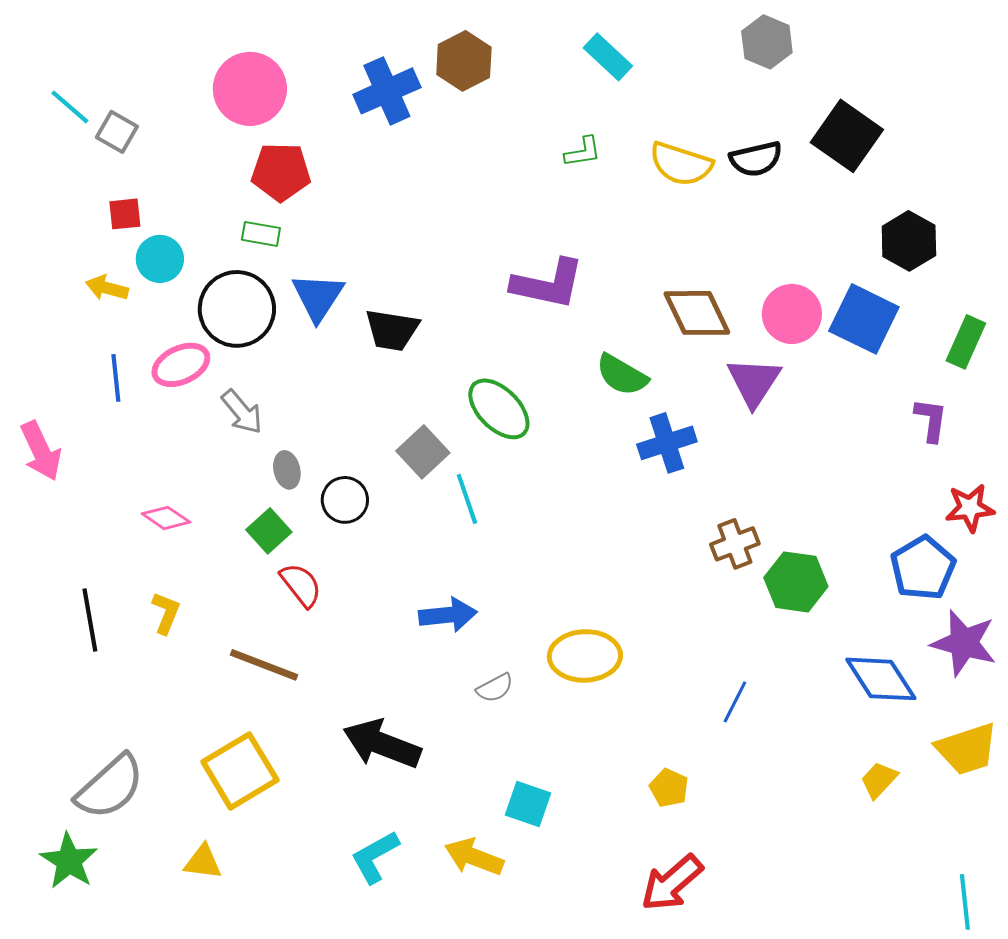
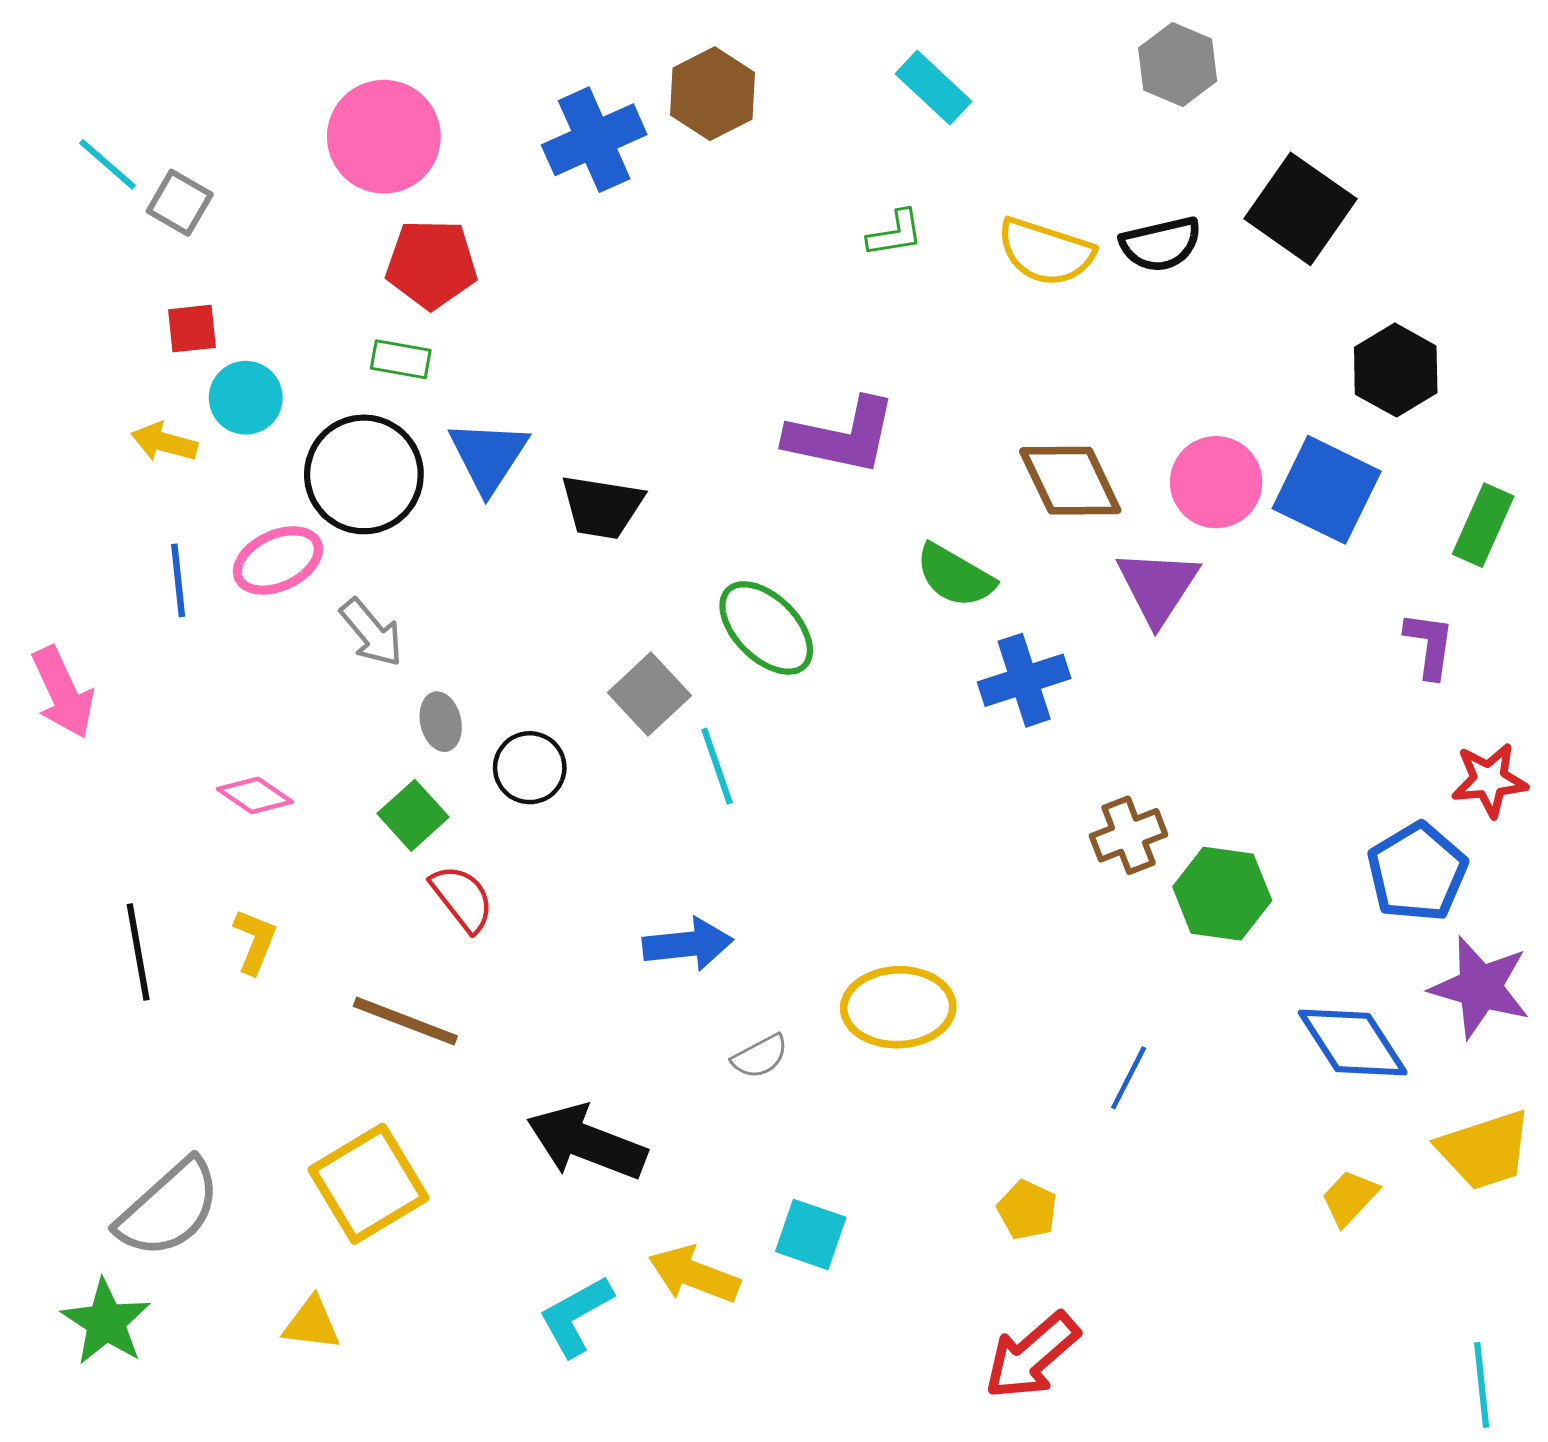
yellow arrow: (474, 857) -> (694, 1274), moved

